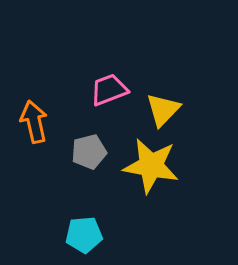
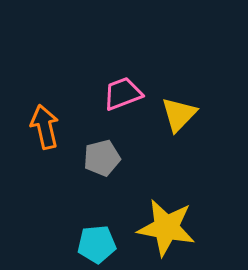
yellow star: (151, 166) -> (166, 228), moved

